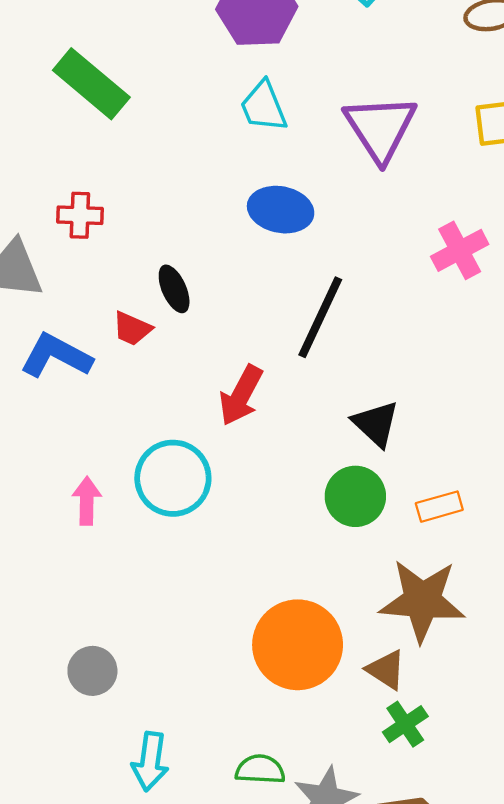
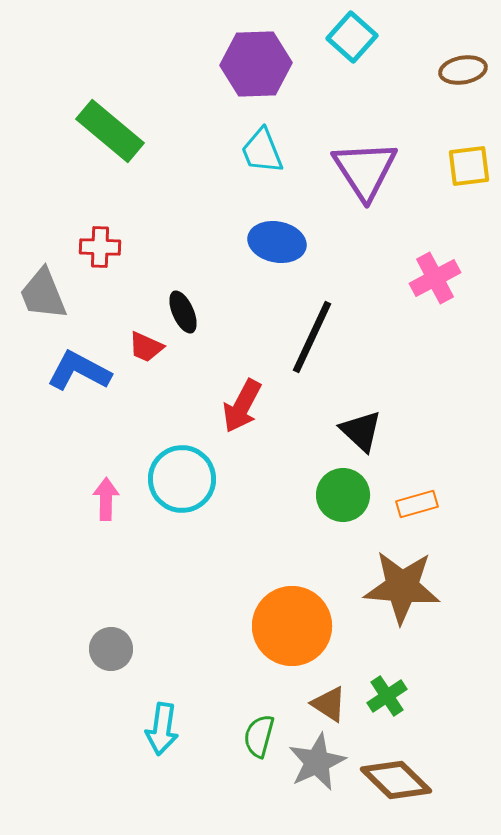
brown triangle: (386, 670) -> (329, 704), moved
green semicircle: (260, 769) -> (259, 736), turned -78

